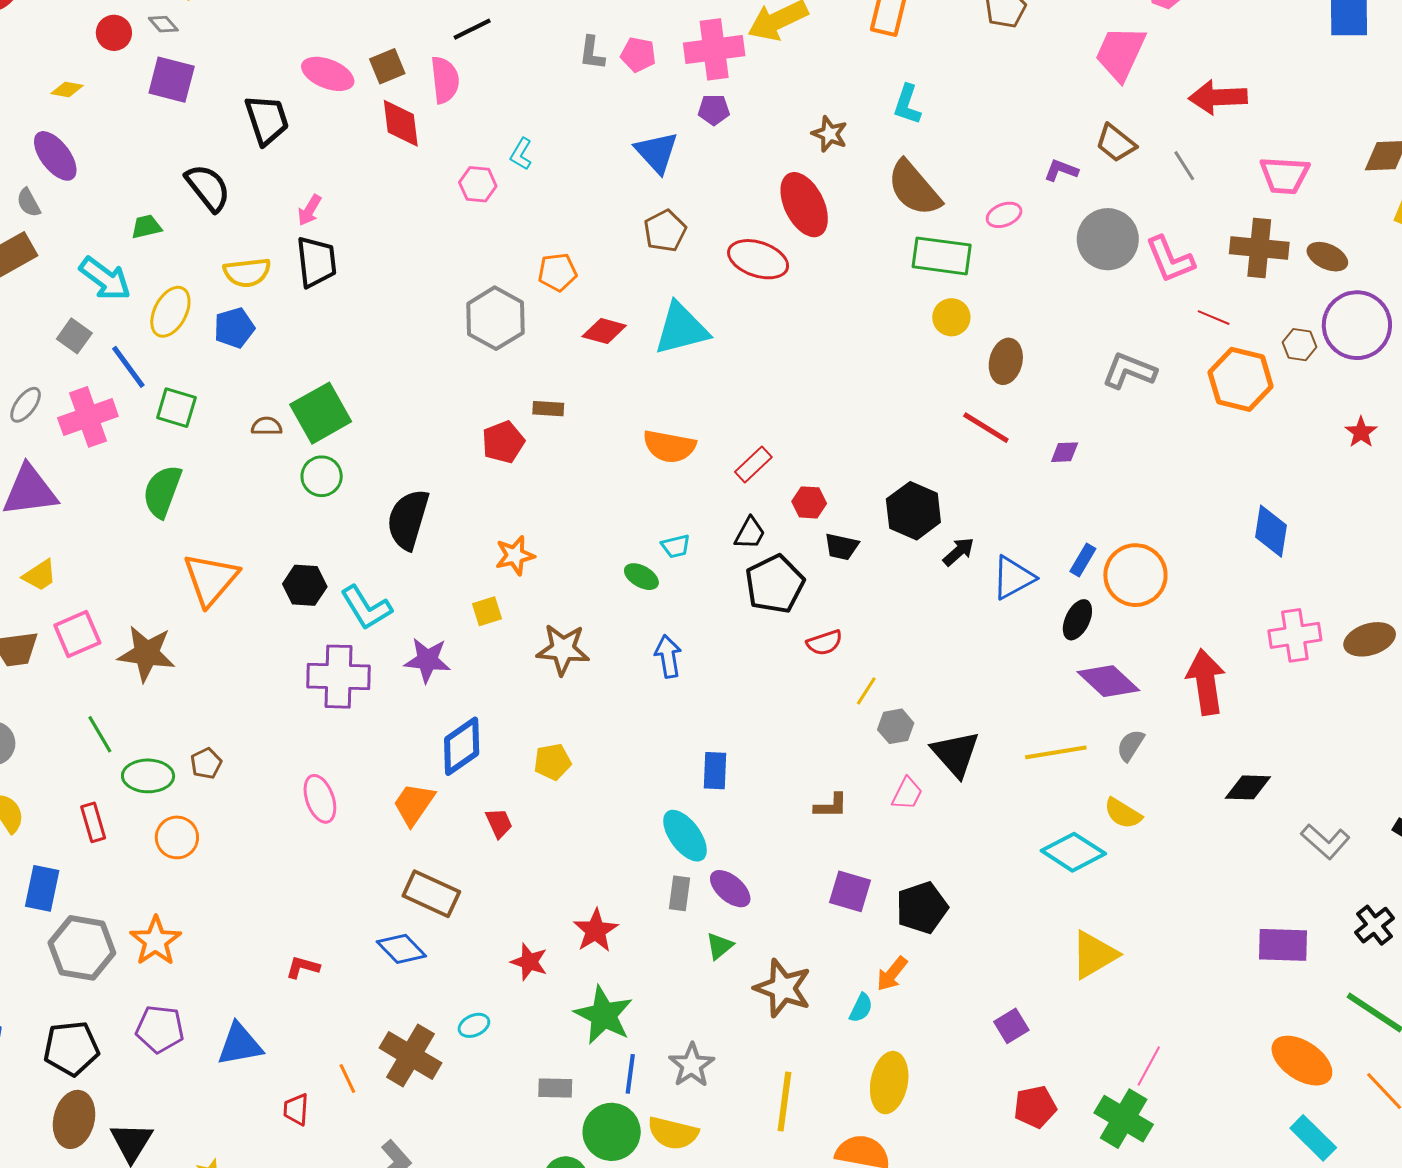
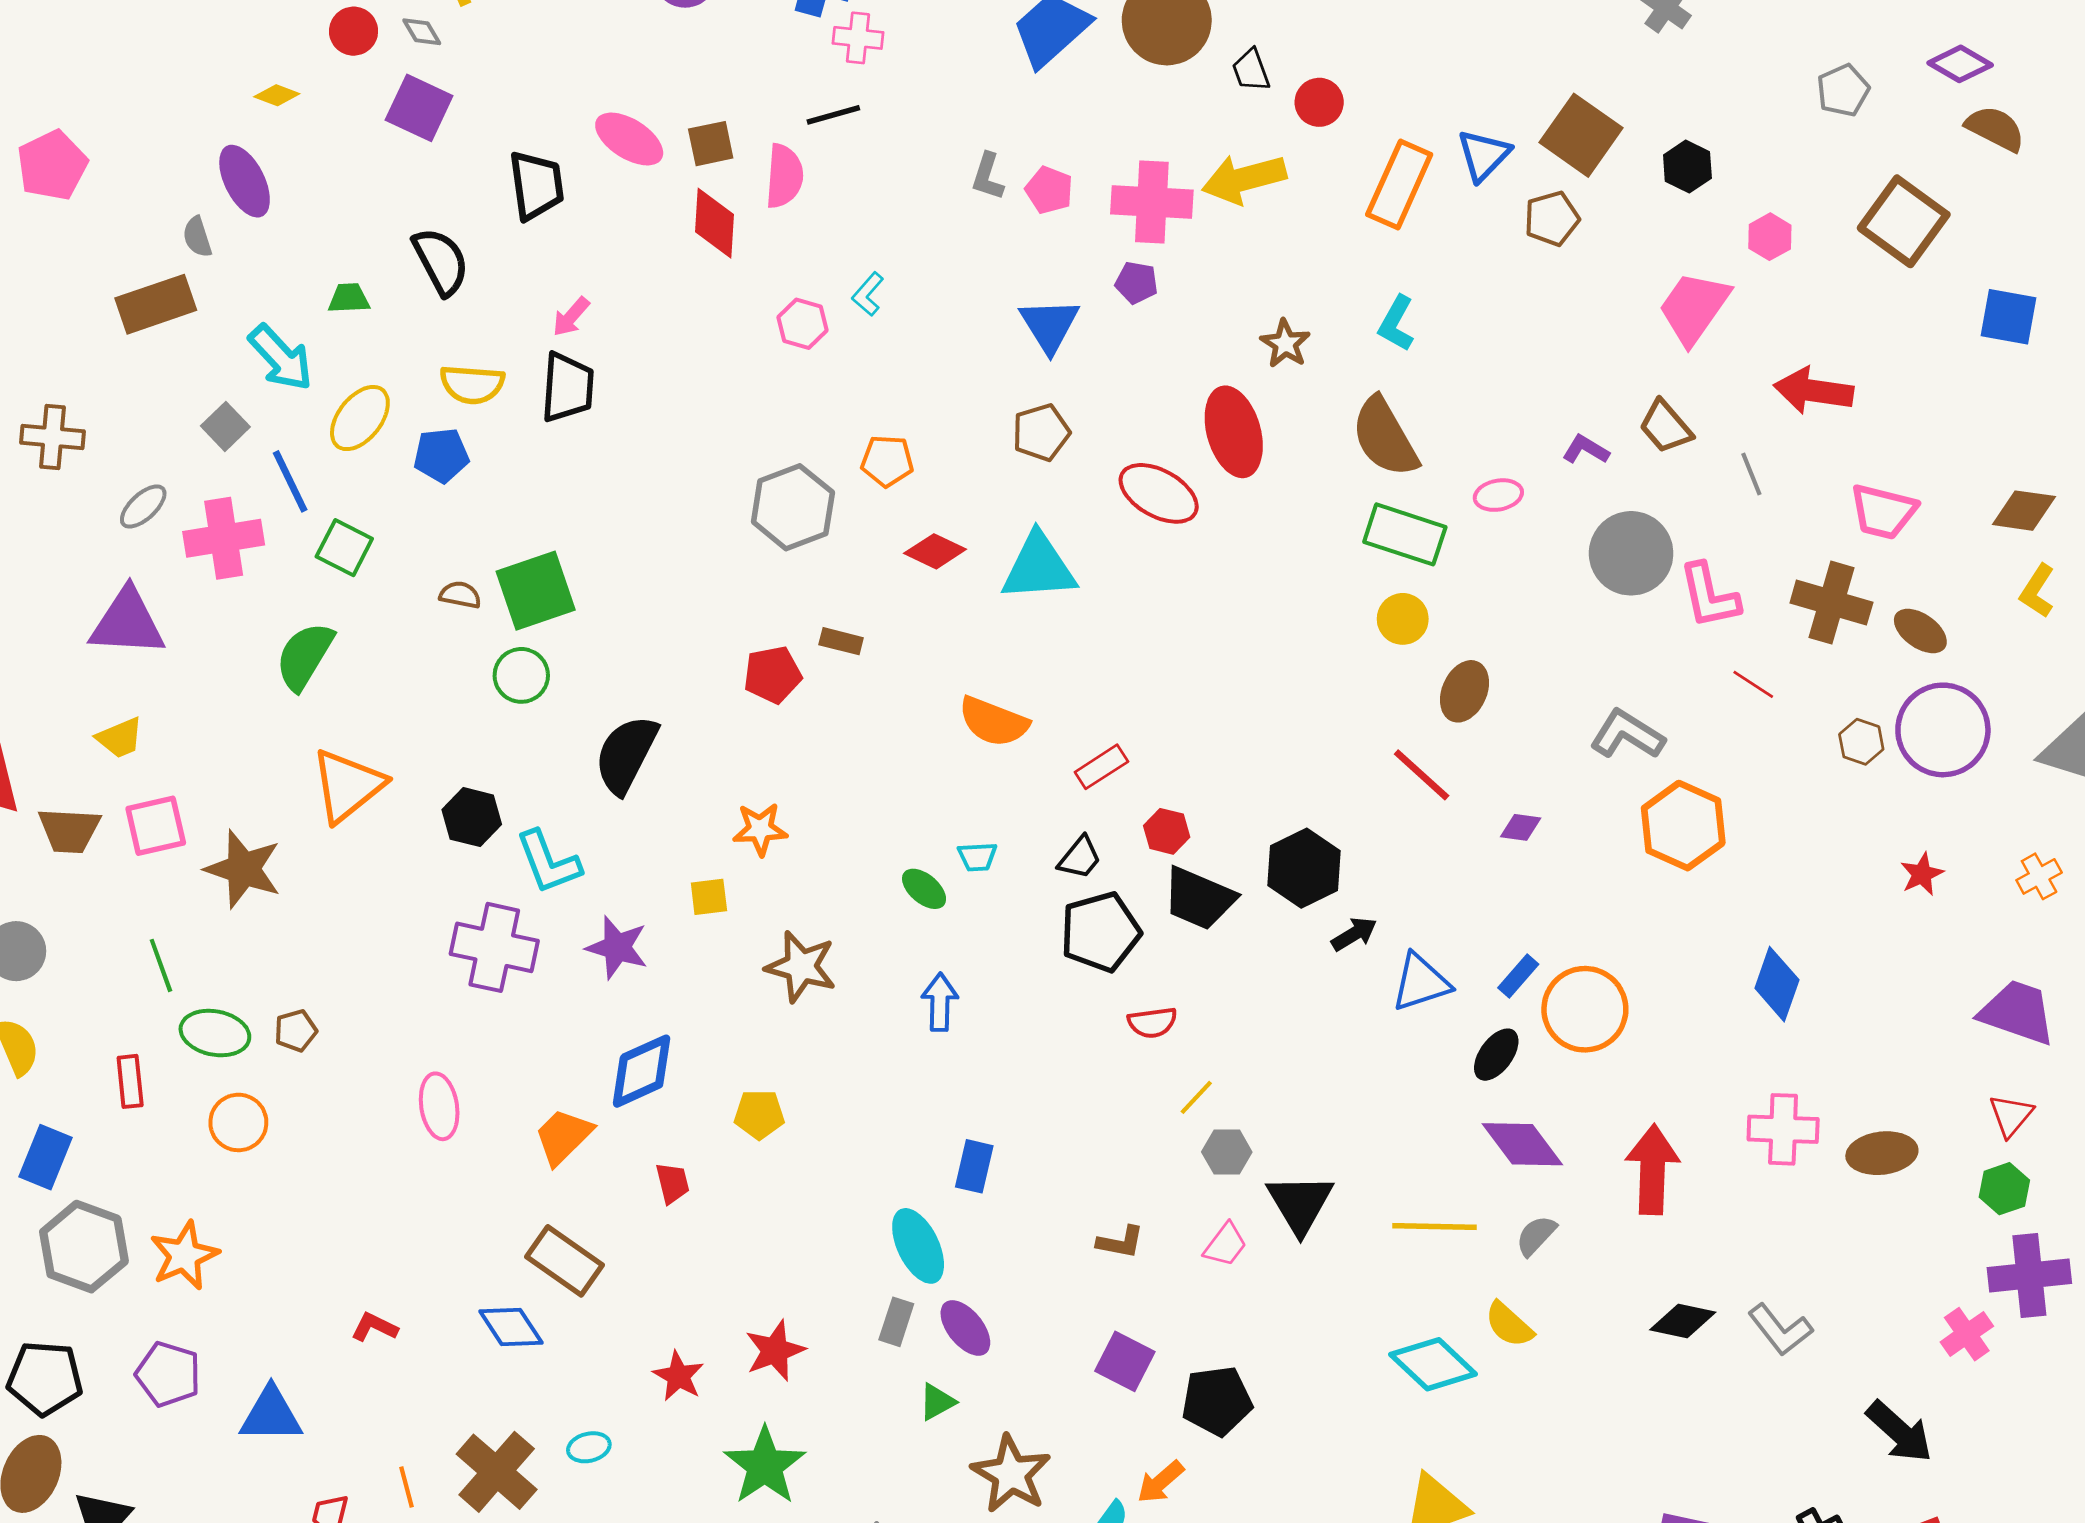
orange hexagon: (1241, 379) -> (1683, 826), moved
black trapezoid: (842, 547) -> (1199, 898), size x1.6
gray L-shape: (1325, 841) -> (1780, 1330), moved

